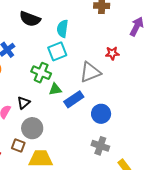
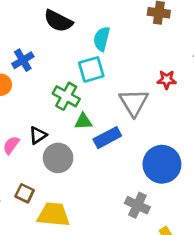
gray triangle: (90, 72) -> (134, 103), turned -45
blue circle: (101, 114) -> (162, 164), moved, size x1.4
gray circle: (32, 128) -> (58, 158), moved

